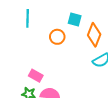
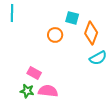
cyan line: (28, 18) -> (12, 13), moved

